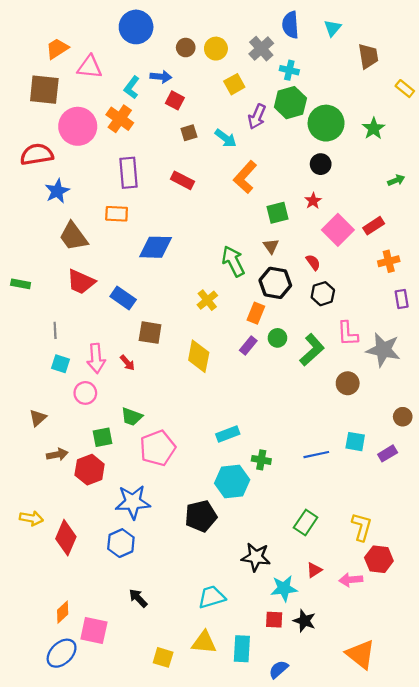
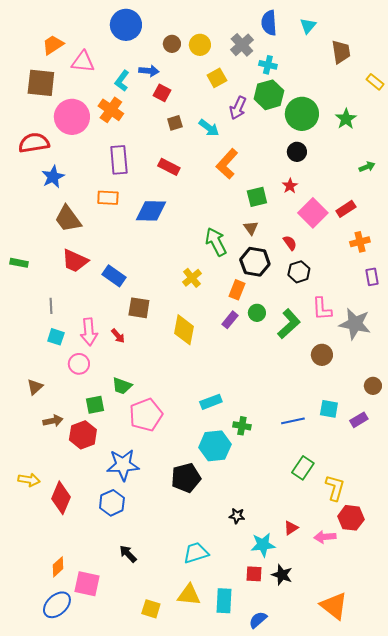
blue diamond: (155, 247) -> (151, 211), moved
green rectangle: (306, 523) -> (303, 468), moved
black star: (256, 557) -> (237, 516), size x0.6

